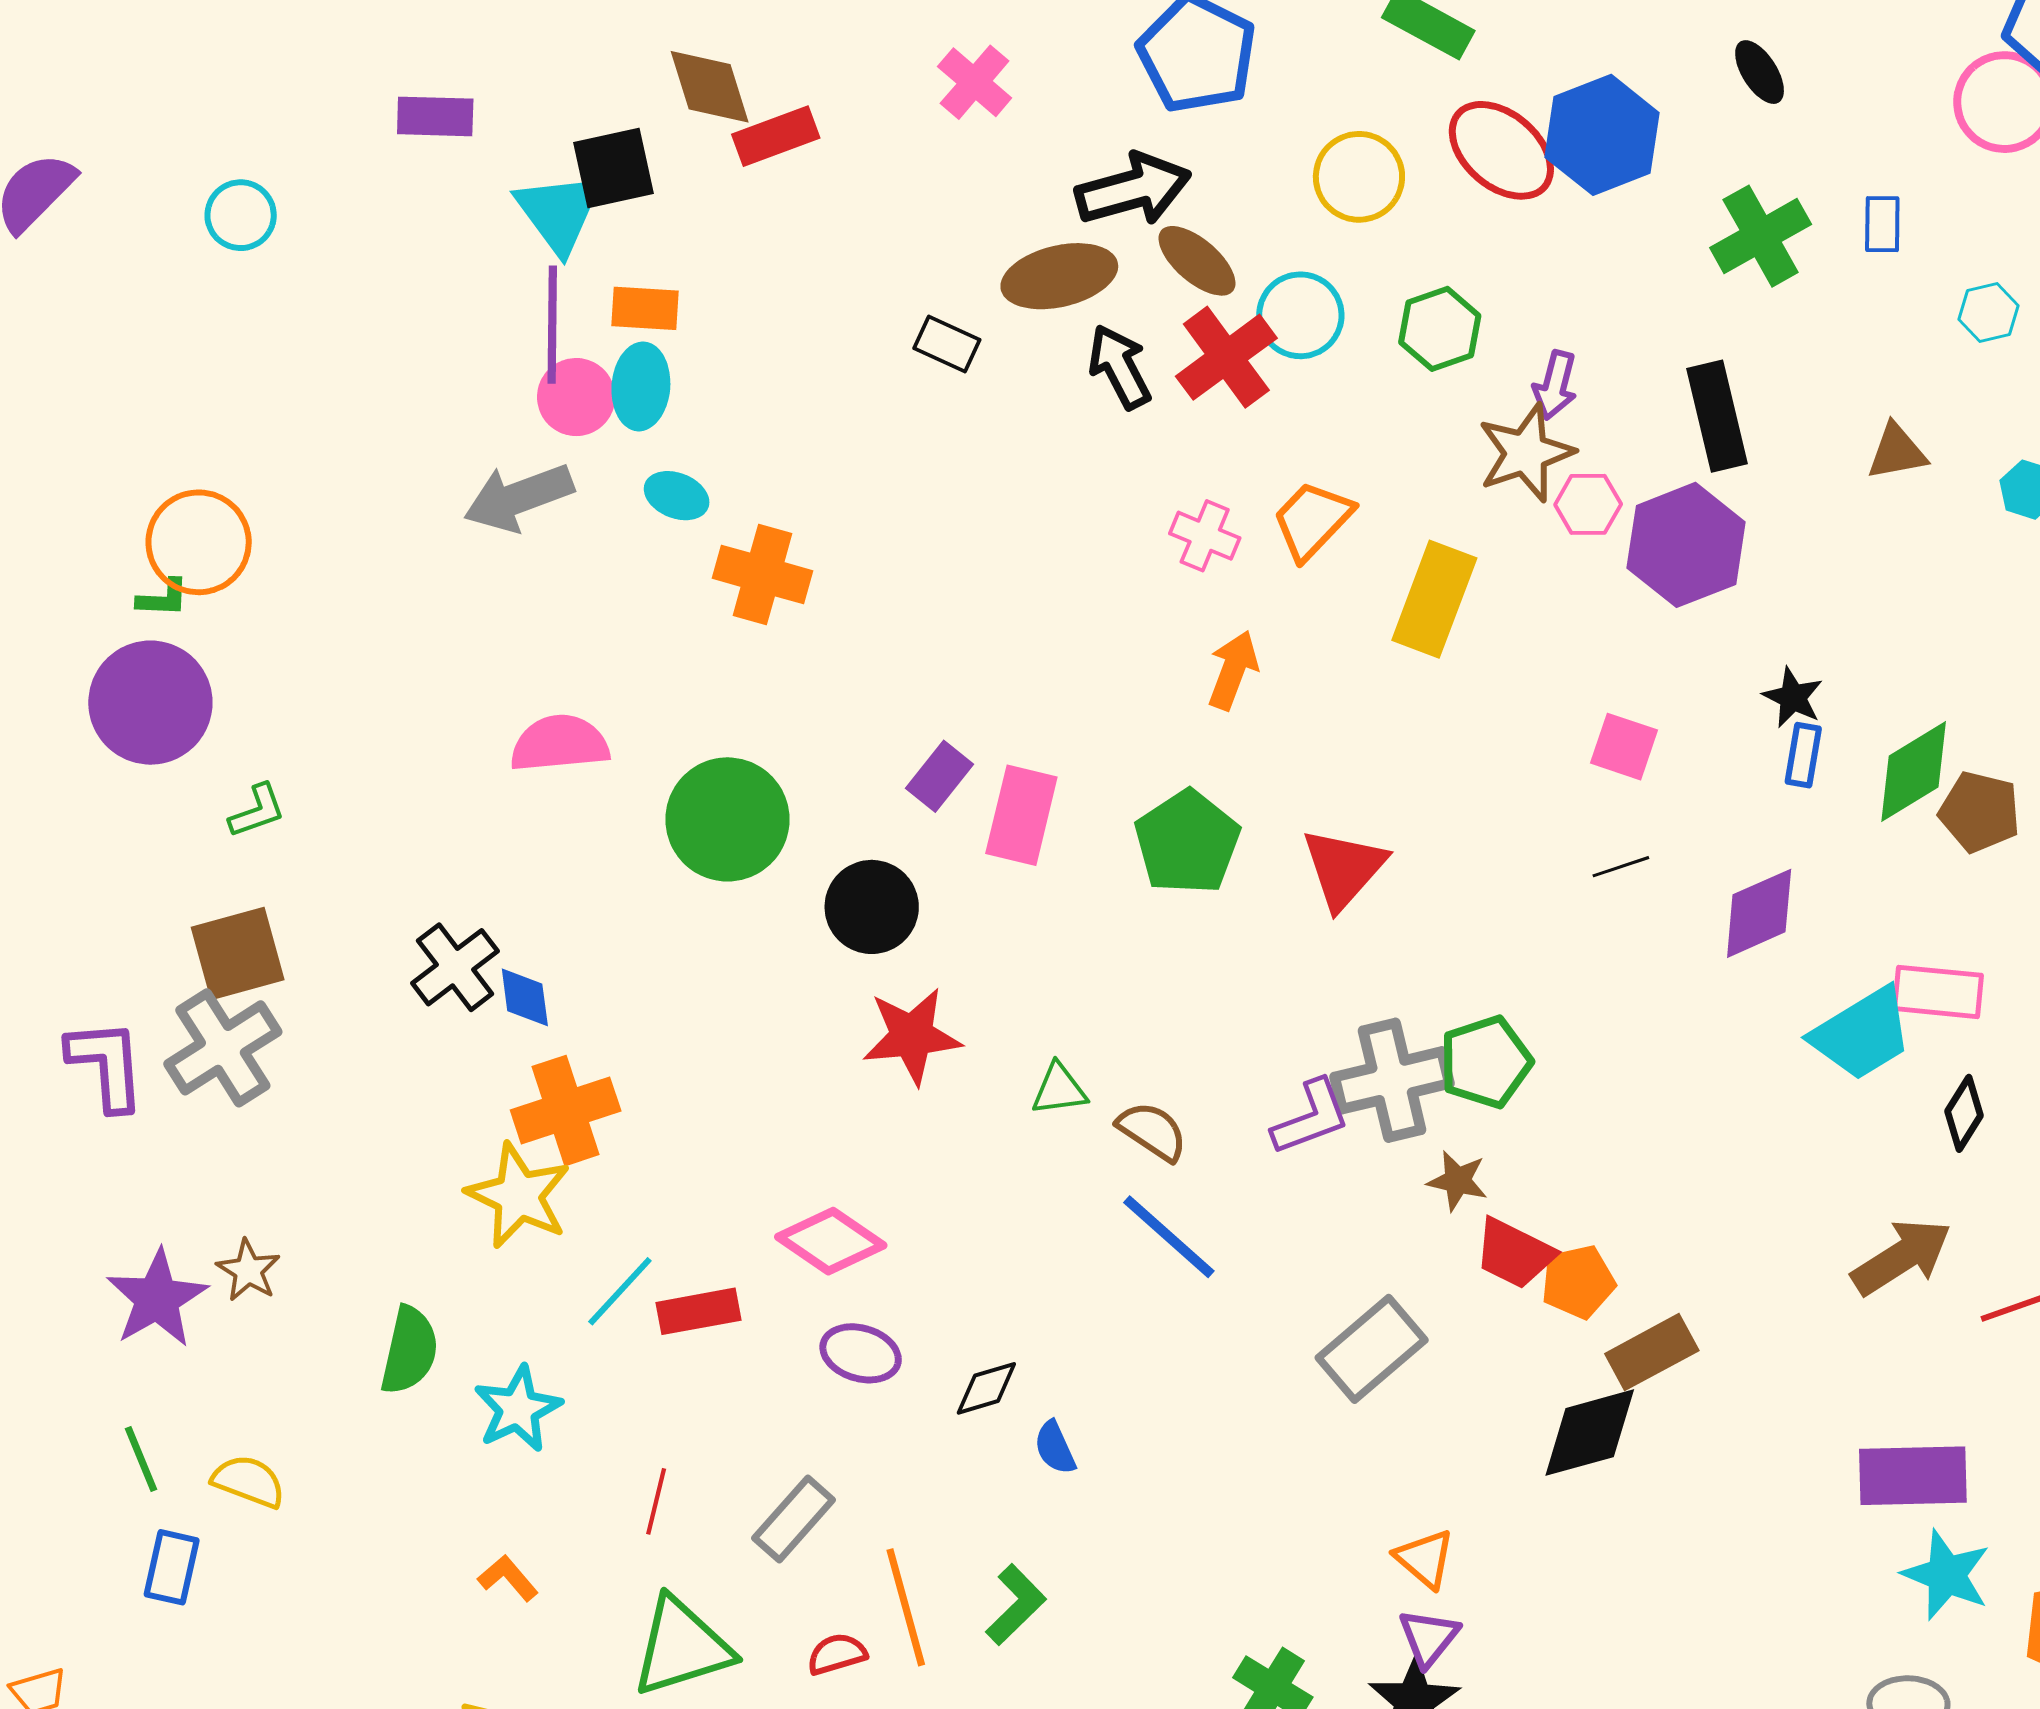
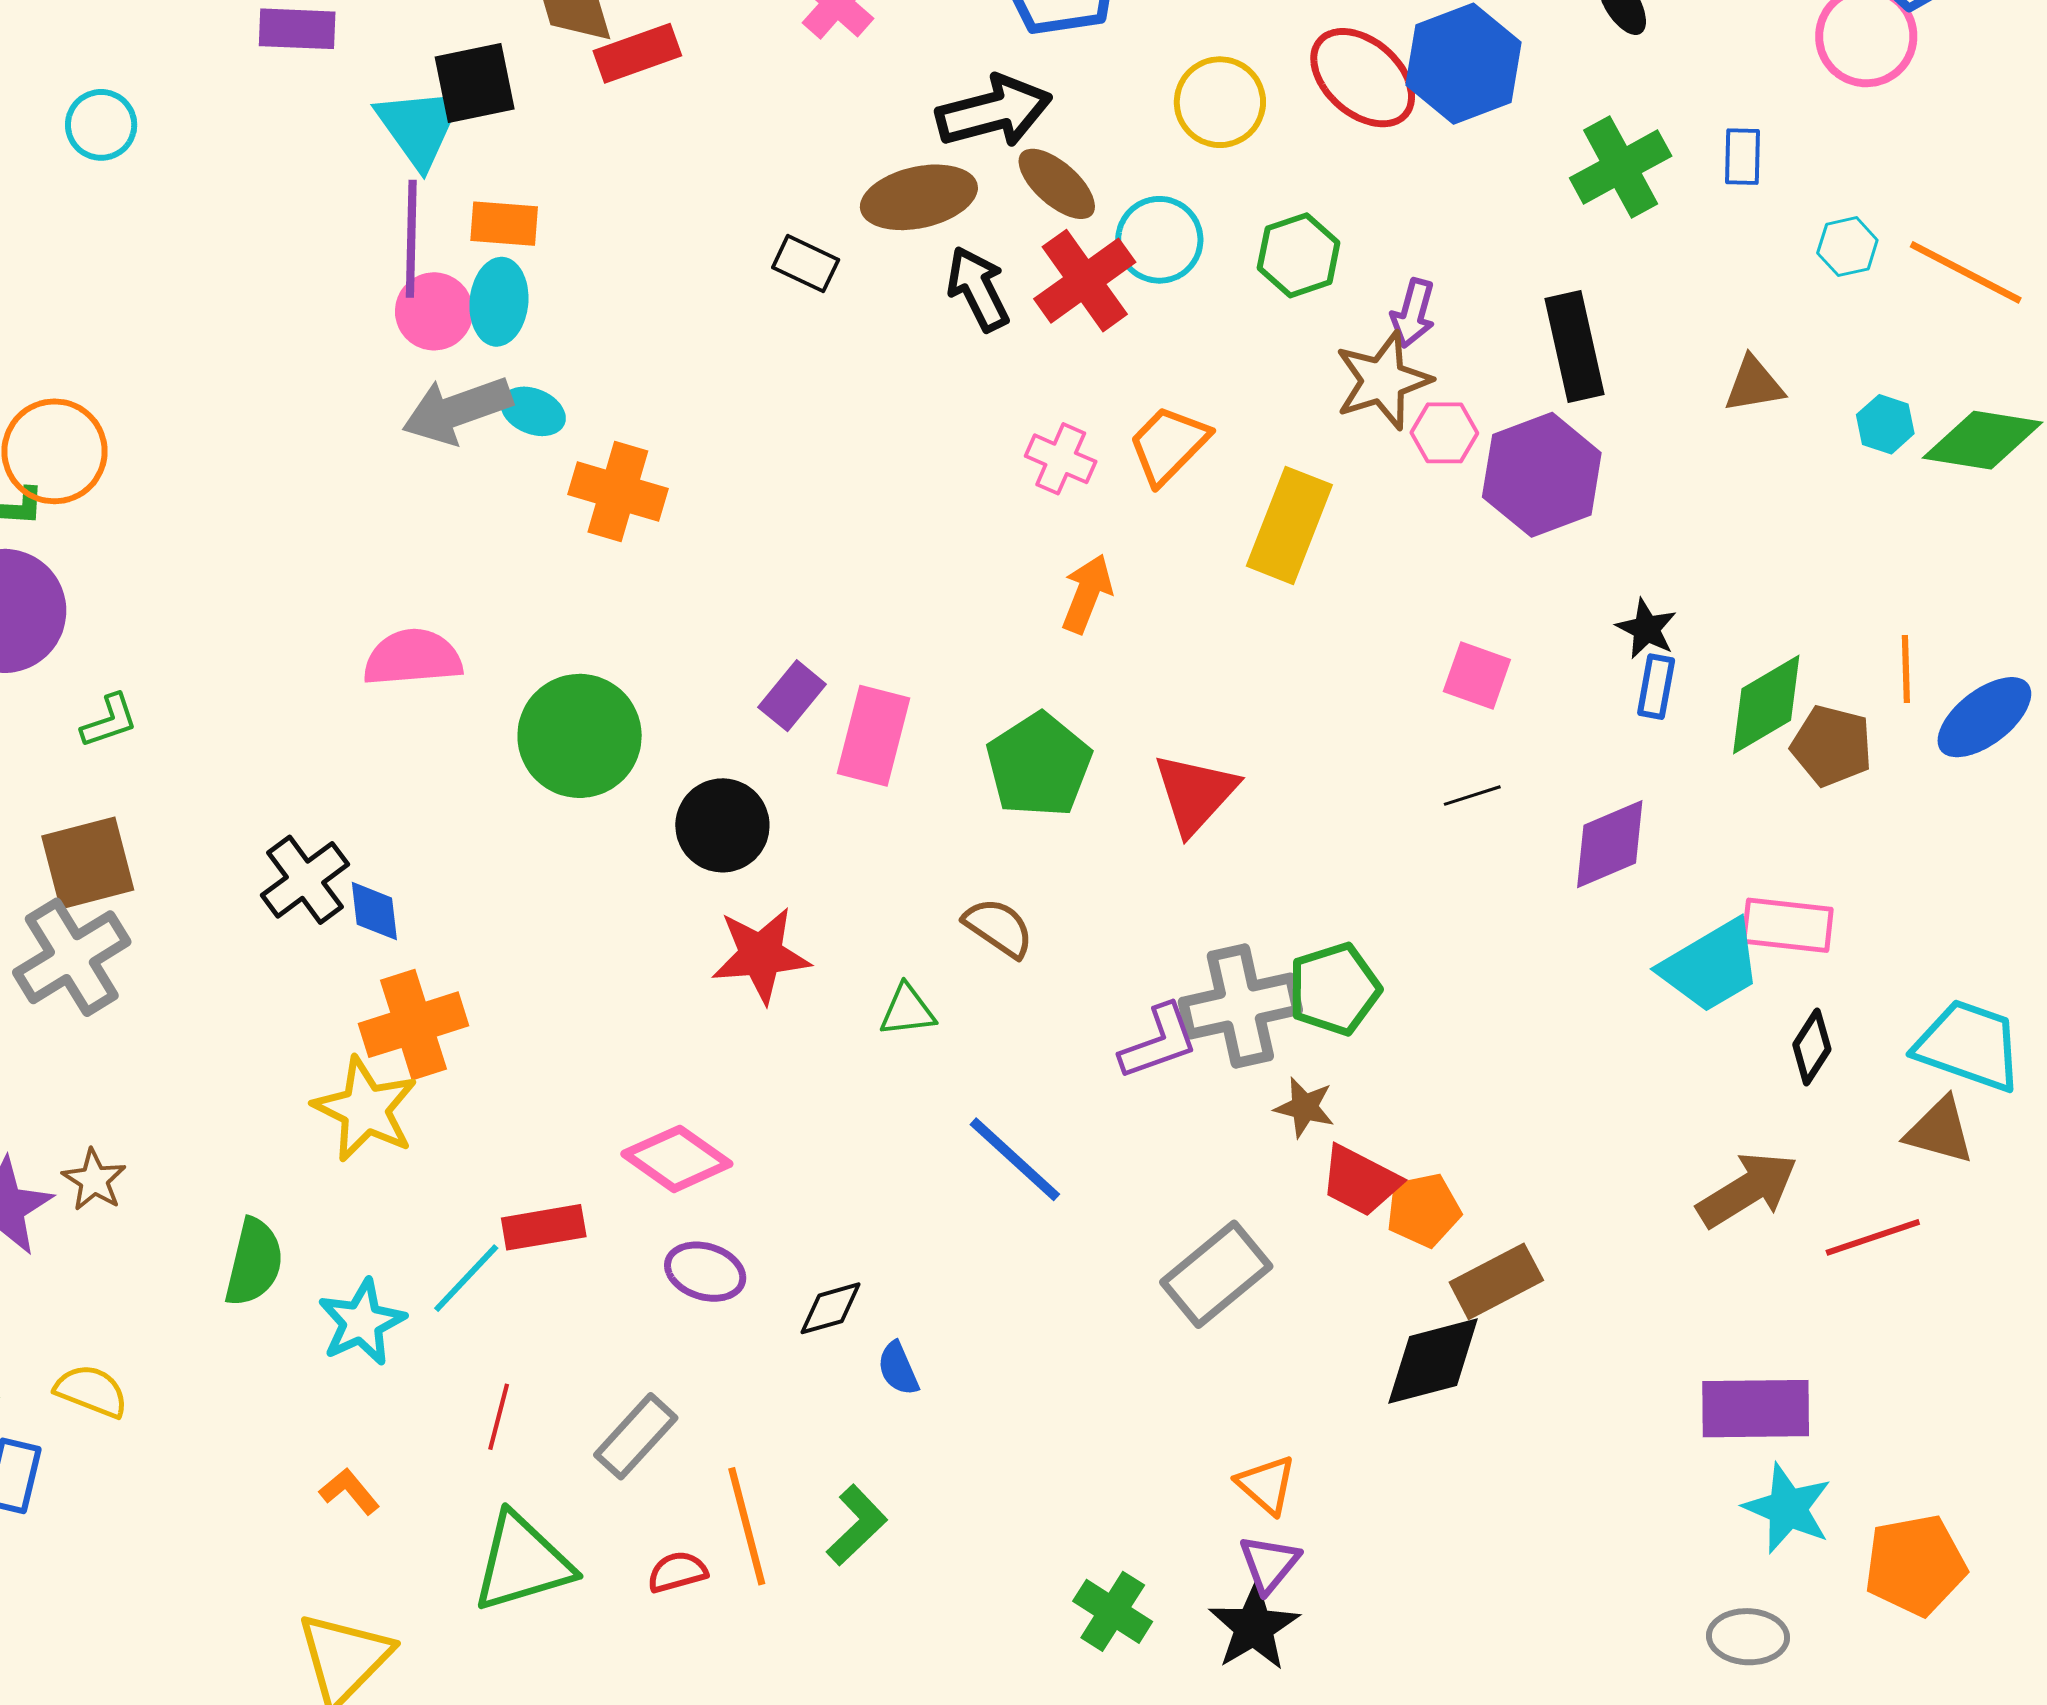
gray arrow: (519, 497) -> (457, 410), moved
brown semicircle: (1152, 1131) -> (999, 928), moved
cyan line: (620, 1291) -> (466, 1278), moved

